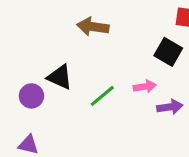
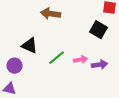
pink arrow: (145, 87) -> (81, 60), moved
purple circle: (31, 96) -> (15, 66), moved

